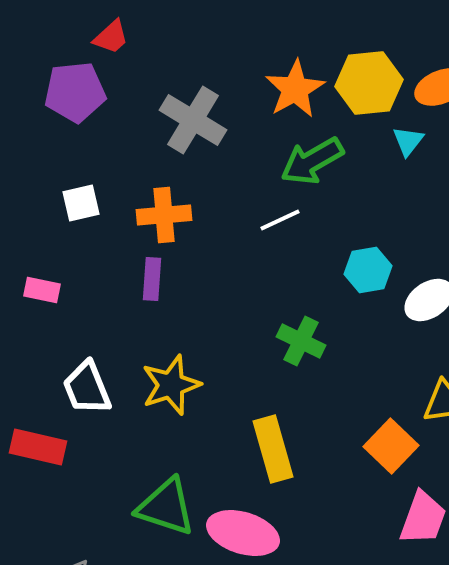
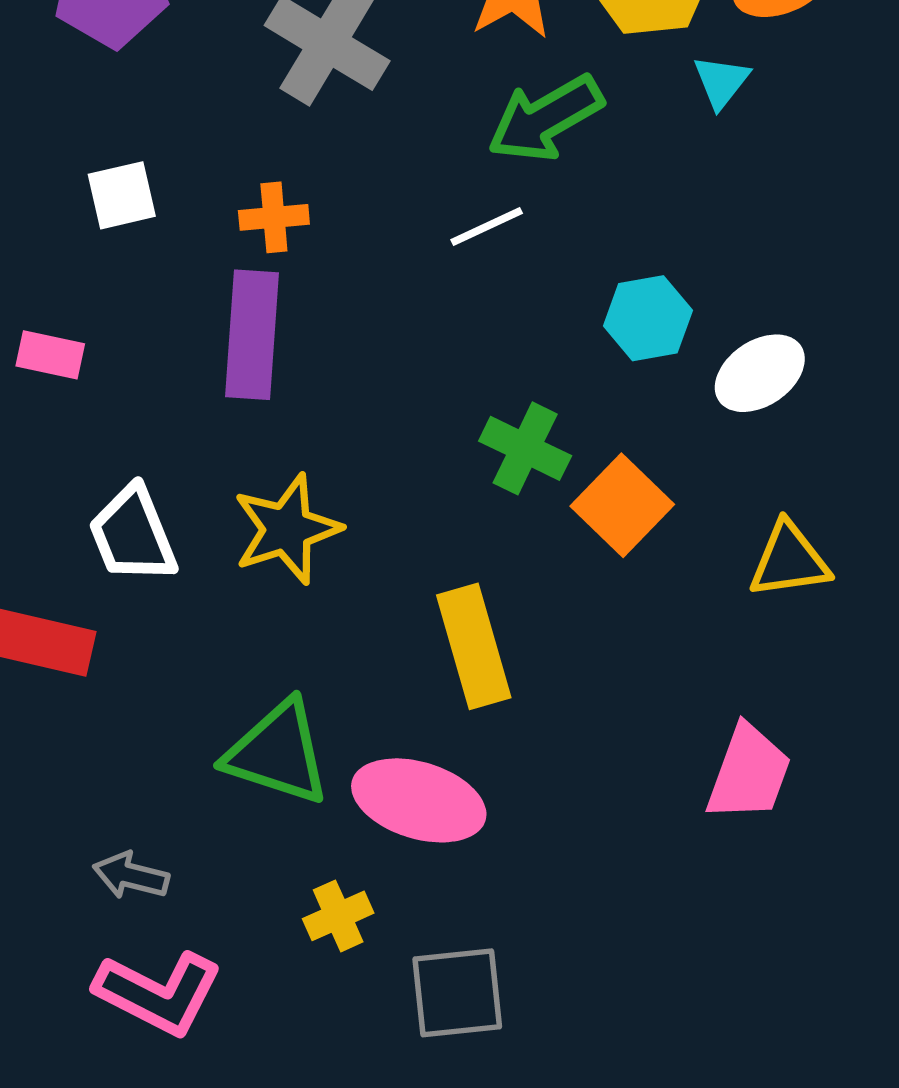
orange cross: (164, 215) -> (274, 217), size x0.7
purple rectangle: (152, 279) -> (252, 335), size x1.6
orange square: (391, 446) -> (622, 505), moved

